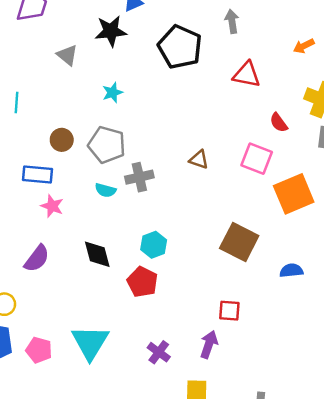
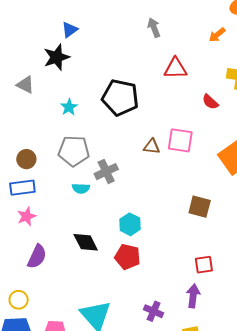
black pentagon: (180, 47) -> (120, 98), moved
brown circle: (62, 140) -> (26, 159), moved
pink square: (257, 159) -> (180, 140), moved
pink star: (52, 206) -> (27, 216), moved, turned -30
brown square: (239, 242) -> (200, 207), size x0.7

